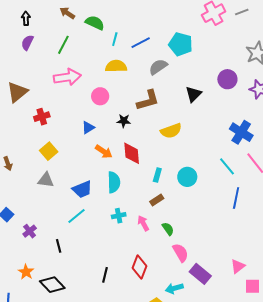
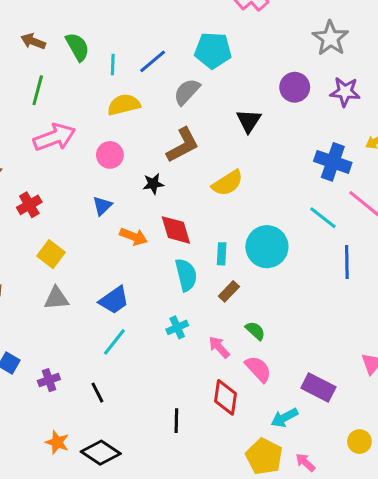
green semicircle: (95, 23) -> (77, 47), turned 48
cyan circle: (187, 177) -> (267, 247), size x1.4
cyan semicircle: (114, 182) -> (186, 275), moved
pink arrow: (143, 223) -> (219, 347), moved
purple cross: (30, 231) -> (49, 380), turned 32
pink semicircle: (180, 253) -> (258, 369), moved

